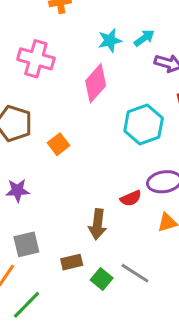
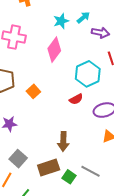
red semicircle: (131, 198) -> (76, 99), moved
gray square: (26, 244) -> (18, 159), turned -30
brown rectangle: (72, 262) -> (49, 168), size x1.5

